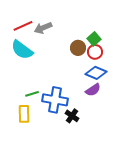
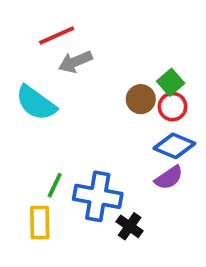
red line: (23, 26) -> (57, 36), moved
green line: (32, 94) -> (55, 185), turned -48

